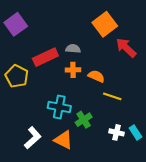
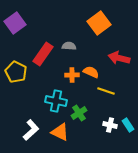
red arrow: (126, 48) -> (119, 58), moved, turned -30
red rectangle: (45, 57) -> (43, 54), turned -30
orange cross: (73, 70) -> (72, 75), moved

